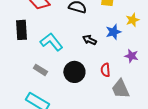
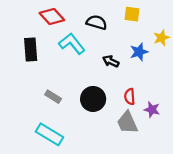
cyan L-shape: (51, 42) -> (72, 44), moved
purple star: (131, 56) -> (152, 110), moved
gray trapezoid: (120, 89) -> (127, 123), moved

